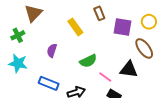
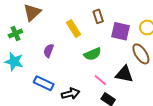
green semicircle: (88, 61) -> (93, 54), moved

